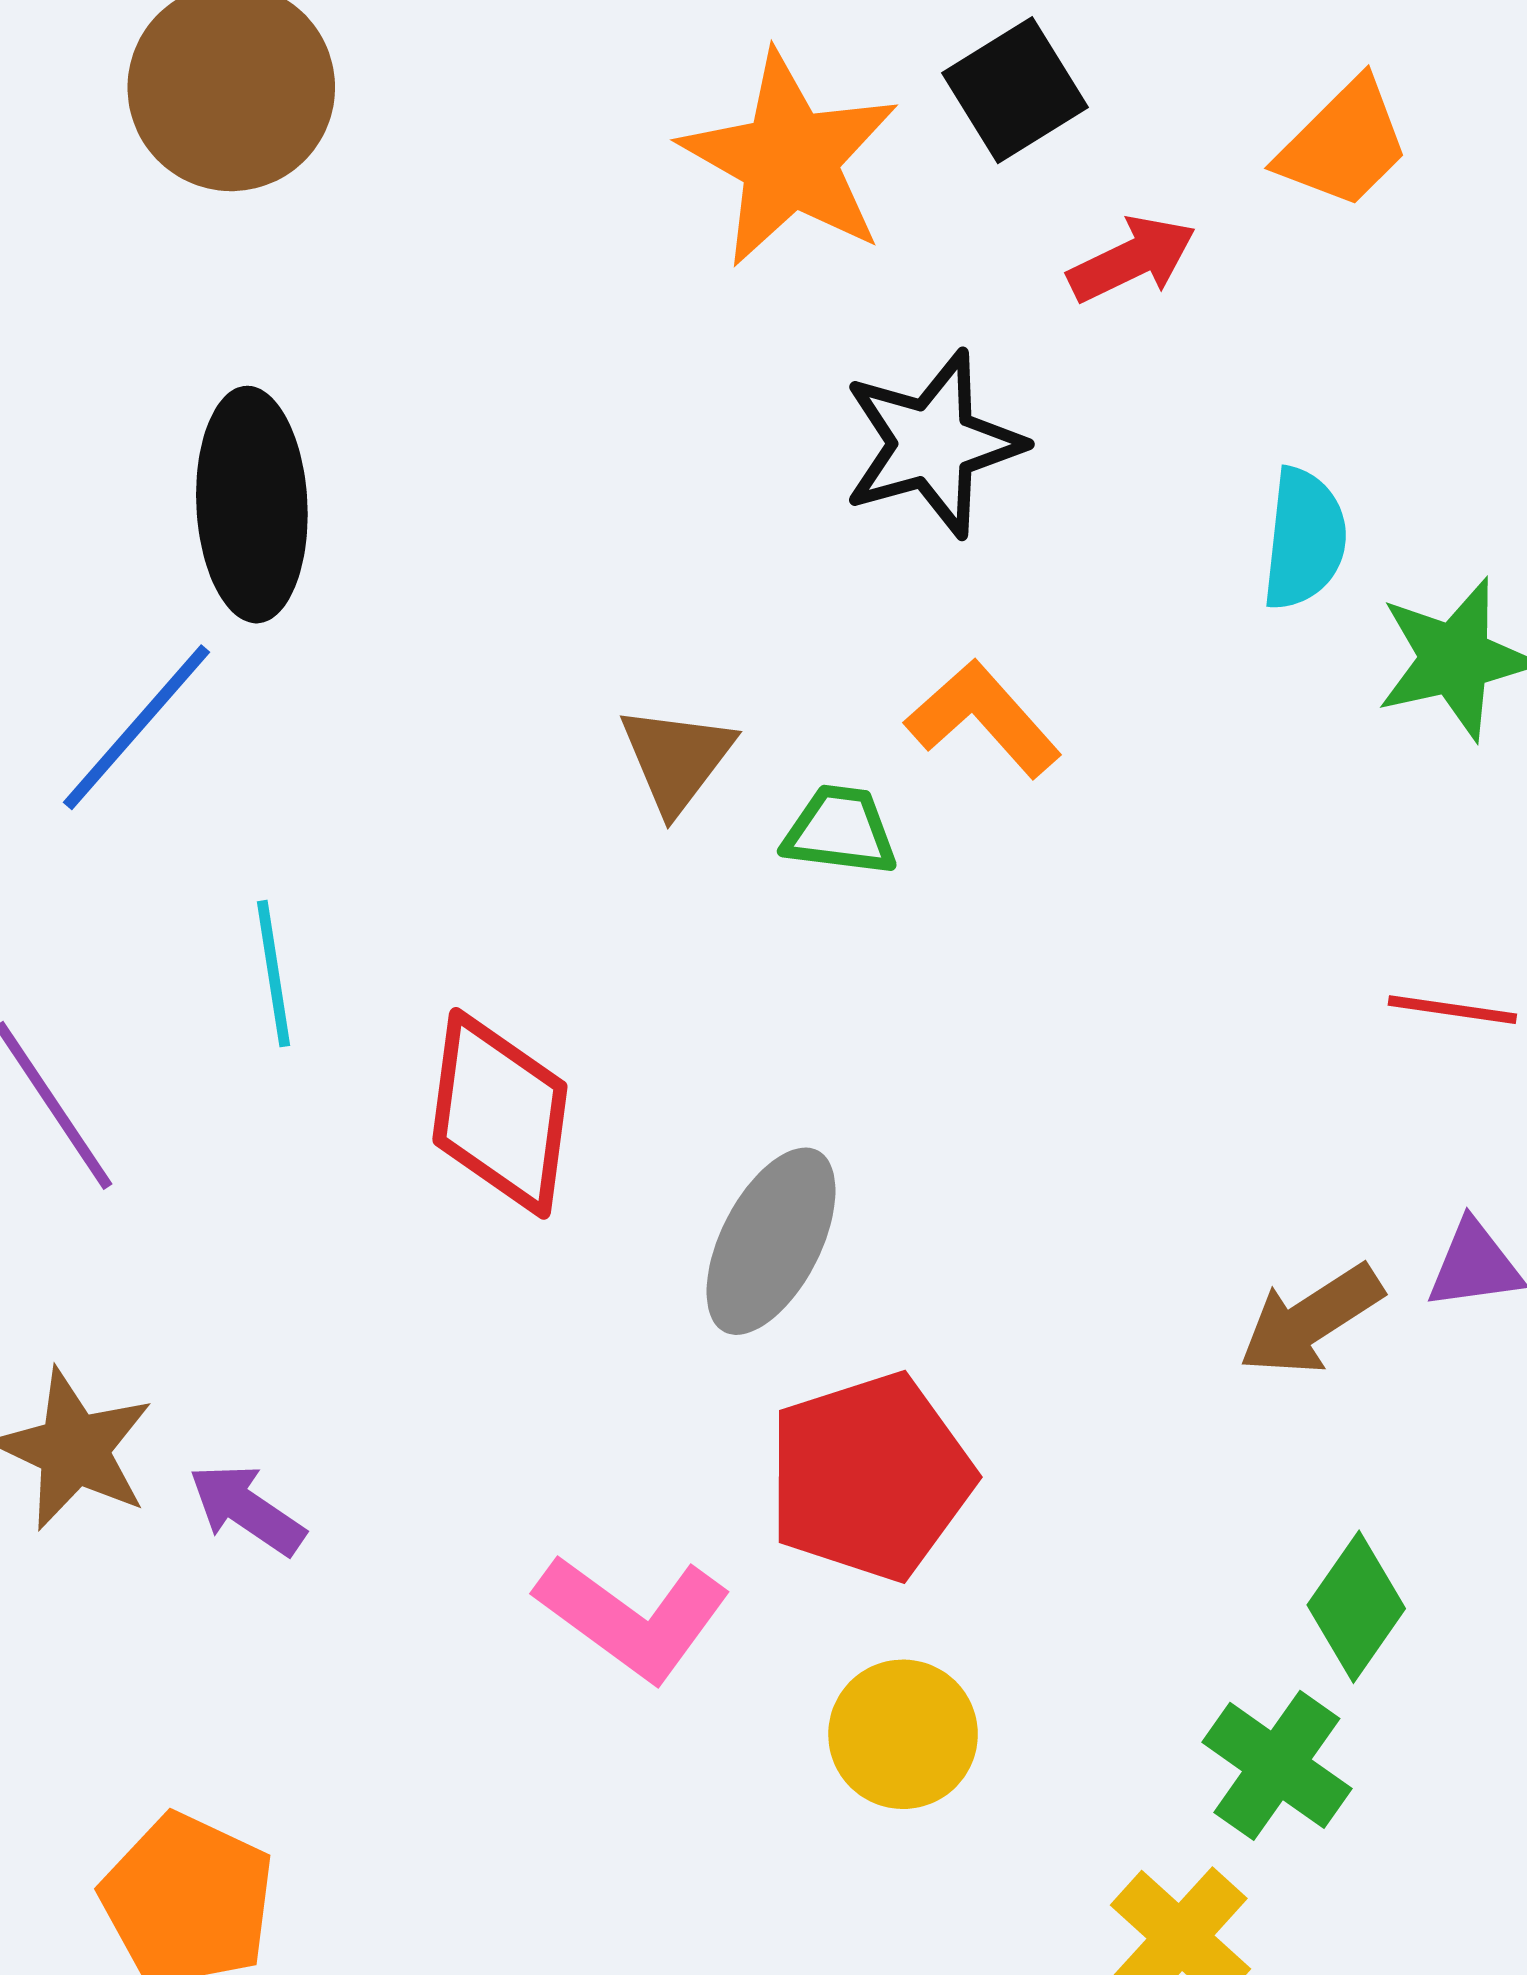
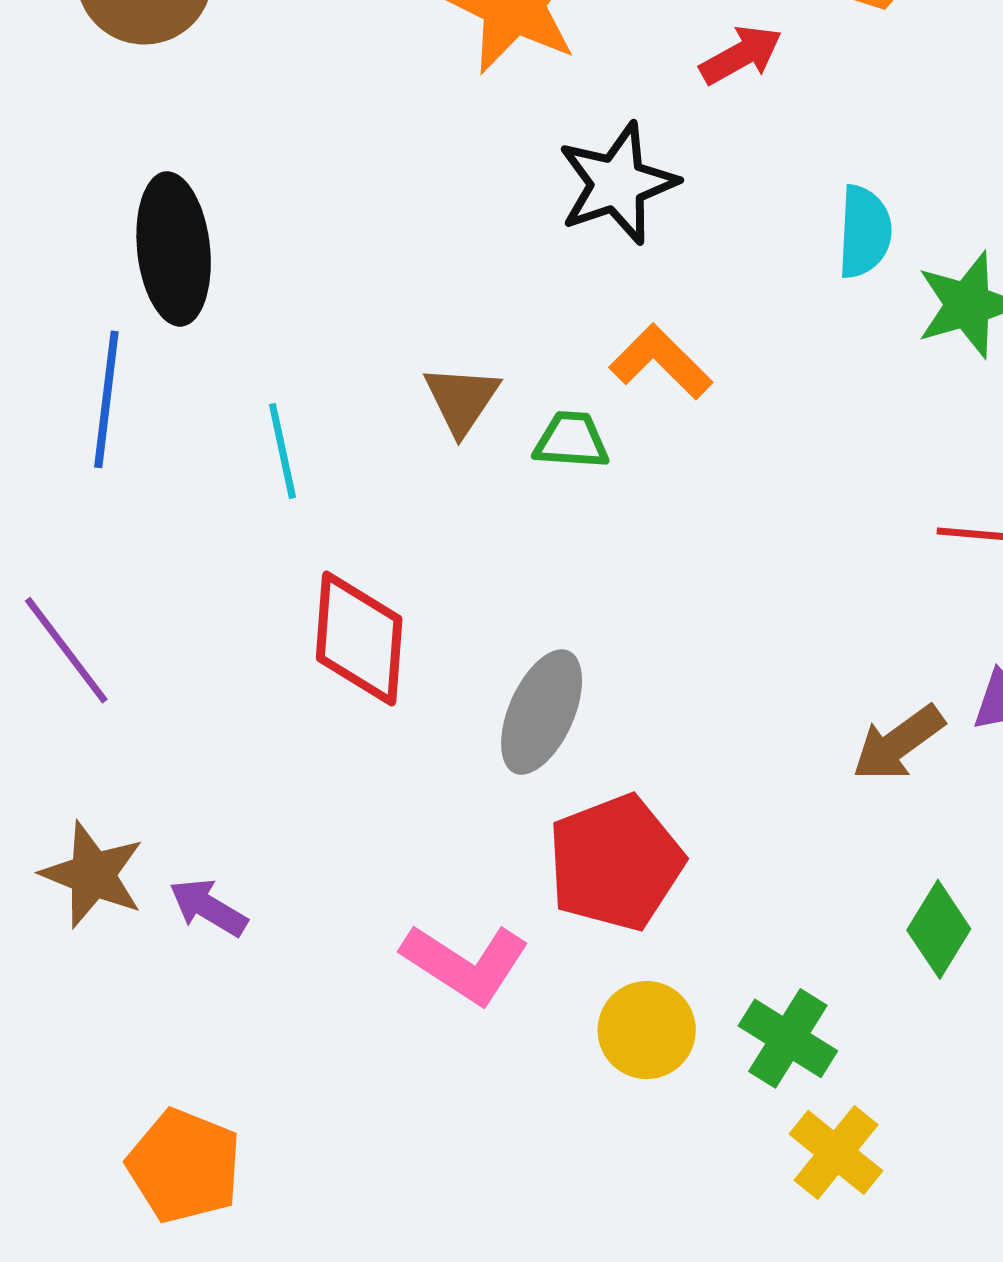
blue line: (137, 727) -> (106, 399), turned -31
cyan line: (273, 974) -> (282, 451), moved
green cross: (1277, 1765) -> (788, 1038), moved

